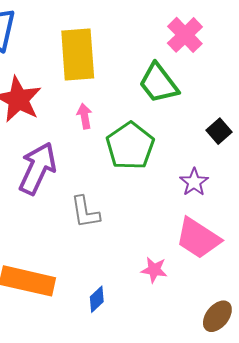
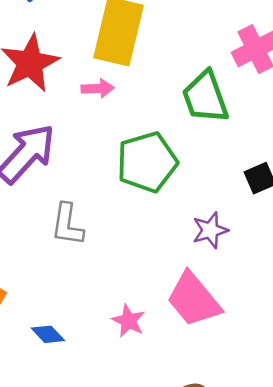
pink arrow: (85, 116) -> (98, 88), moved, turned 80
blue diamond: (97, 299) -> (48, 334), turned 72

